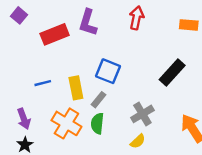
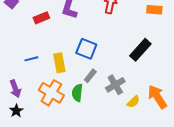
red rectangle: (55, 34) -> (41, 18), size x0.7
gray rectangle: (99, 100) -> (90, 76), moved
yellow semicircle: (138, 141) -> (133, 102), moved

